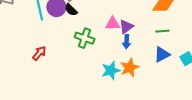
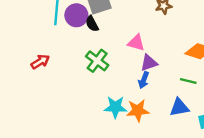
pink triangle: (113, 24) -> (136, 43), moved

